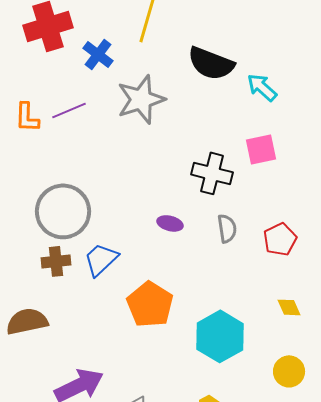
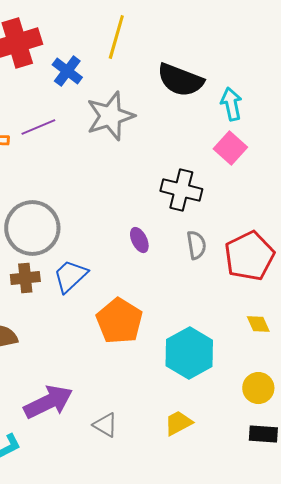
cyan arrow: (262, 87) -> (231, 104), turned 36
pink square: (261, 149) -> (230, 148), moved, turned -36
purple ellipse: (170, 223) -> (139, 240), turned 50
red pentagon: (280, 239) -> (249, 256), size x1.5

